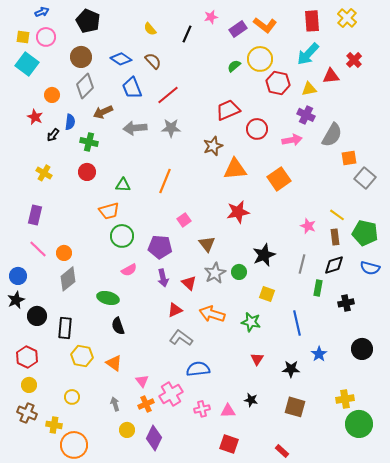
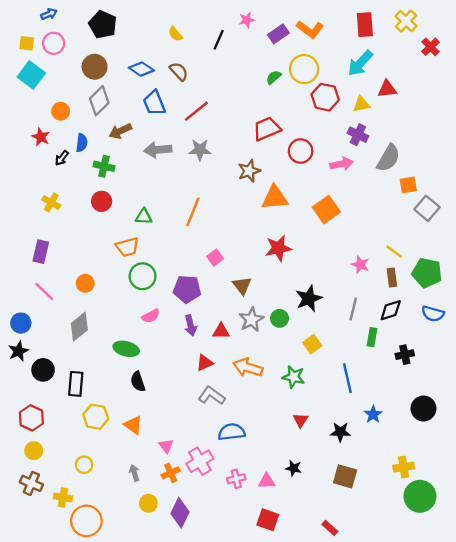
red cross: (354, 60) -> (430, 47), moved
orange circle: (64, 253) -> (85, 283), moved
red triangle: (189, 283) -> (221, 331), turned -42
yellow square: (267, 294) -> (312, 344), turned 35

